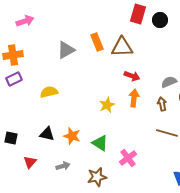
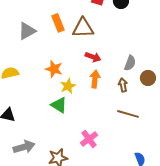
gray semicircle: (169, 82) -> (130, 63), turned 133
orange star: (72, 136) -> (54, 69), moved
green triangle: (100, 143) -> (59, 105), moved
gray arrow: (63, 166) -> (24, 147), size x1.5

